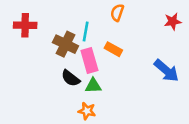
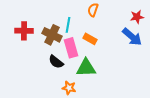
red cross: (25, 25) -> (24, 31), moved
blue arrow: (166, 71) -> (132, 37), moved
green triangle: (93, 86) -> (86, 68), moved, size x1.5

